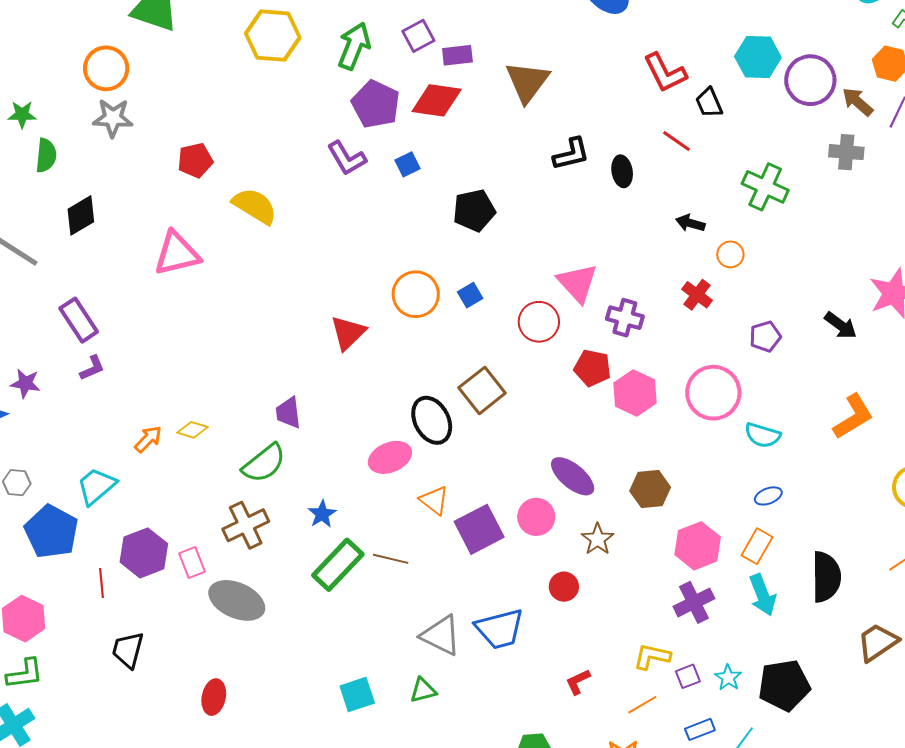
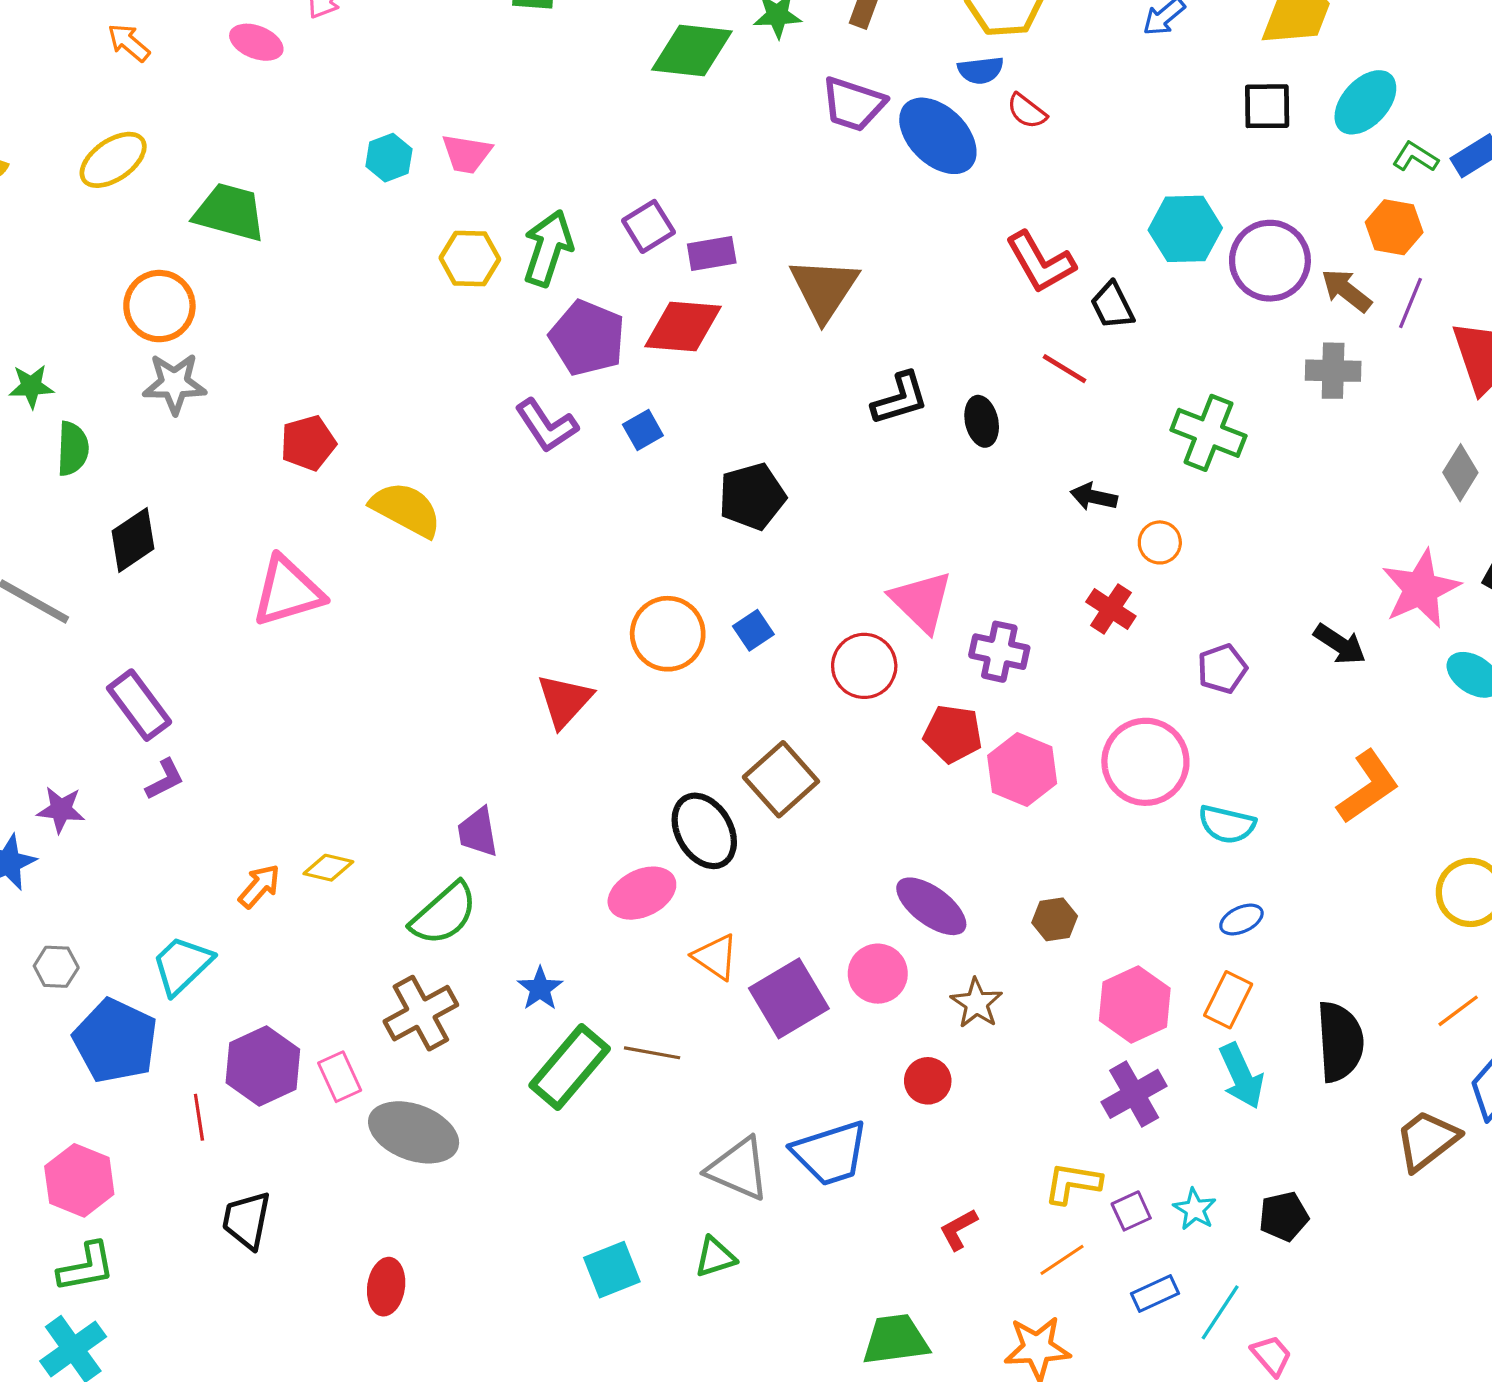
yellow hexagon: (273, 36) -> (470, 259), moved, size x0.7
brown hexagon: (650, 489) -> (1055, 919), size x0.7
black pentagon: (784, 685) -> (1284, 1216), size x0.6

